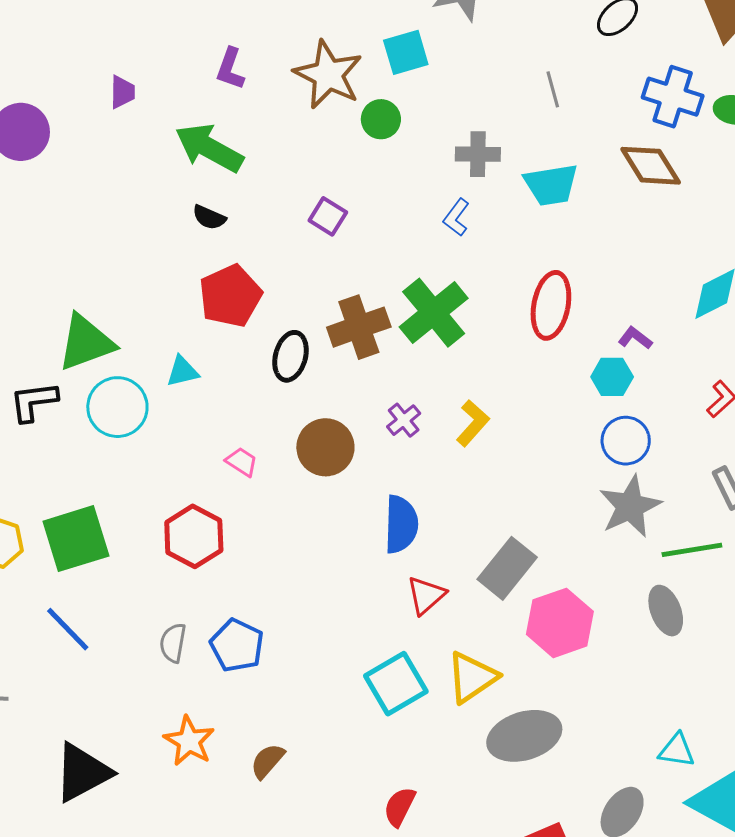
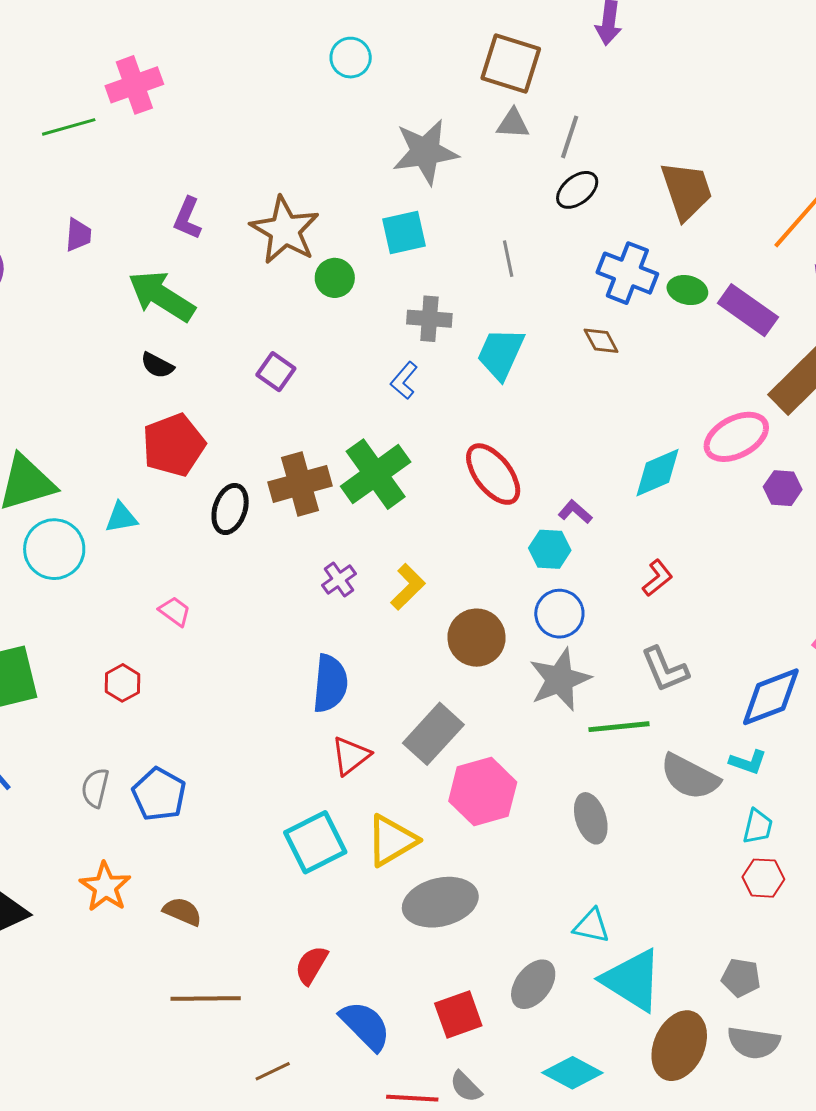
cyan square: (406, 52) -> (404, 232), moved
brown diamond: (651, 166) -> (601, 341), size x0.6
cyan trapezoid: (551, 185) -> (501, 354), turned 120
red ellipse: (551, 305) -> (493, 474), turned -52
brown circle: (325, 447) -> (476, 638), moved
red hexagon: (194, 536) -> (123, 683), size x0.6
gray ellipse: (666, 611) -> (591, 818), moved
brown semicircle: (267, 761) -> (182, 912), turned 69

